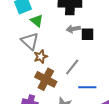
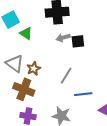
gray triangle: (30, 41) -> (15, 64), moved
brown cross: (46, 79) -> (24, 89), moved

